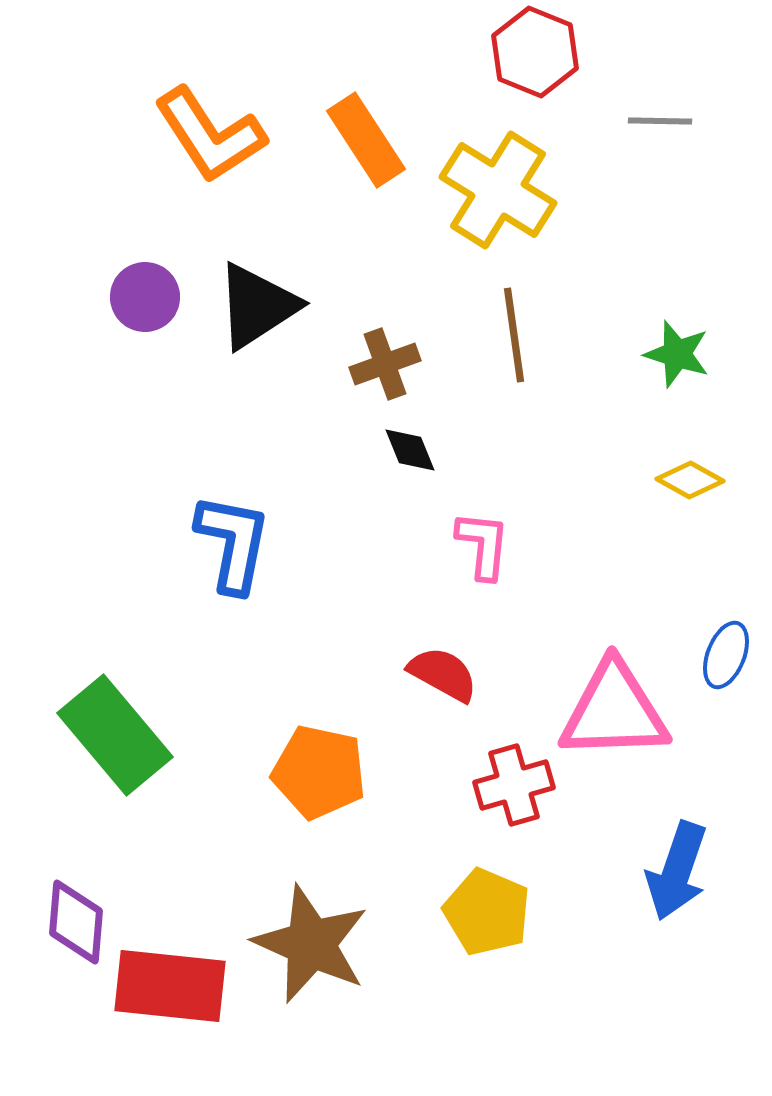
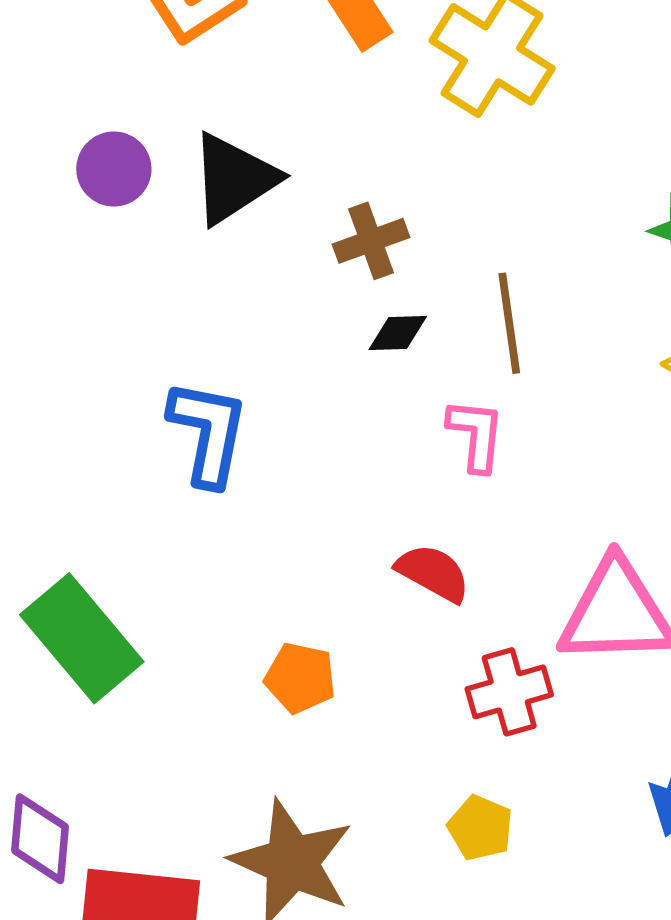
brown line: (514, 335) -> (509, 323), moved
black diamond: (410, 450) -> (398, 333), turned -70
orange pentagon: (319, 772) -> (300, 678), size x0.7
yellow pentagon: (487, 912) -> (480, 828), size x0.7

